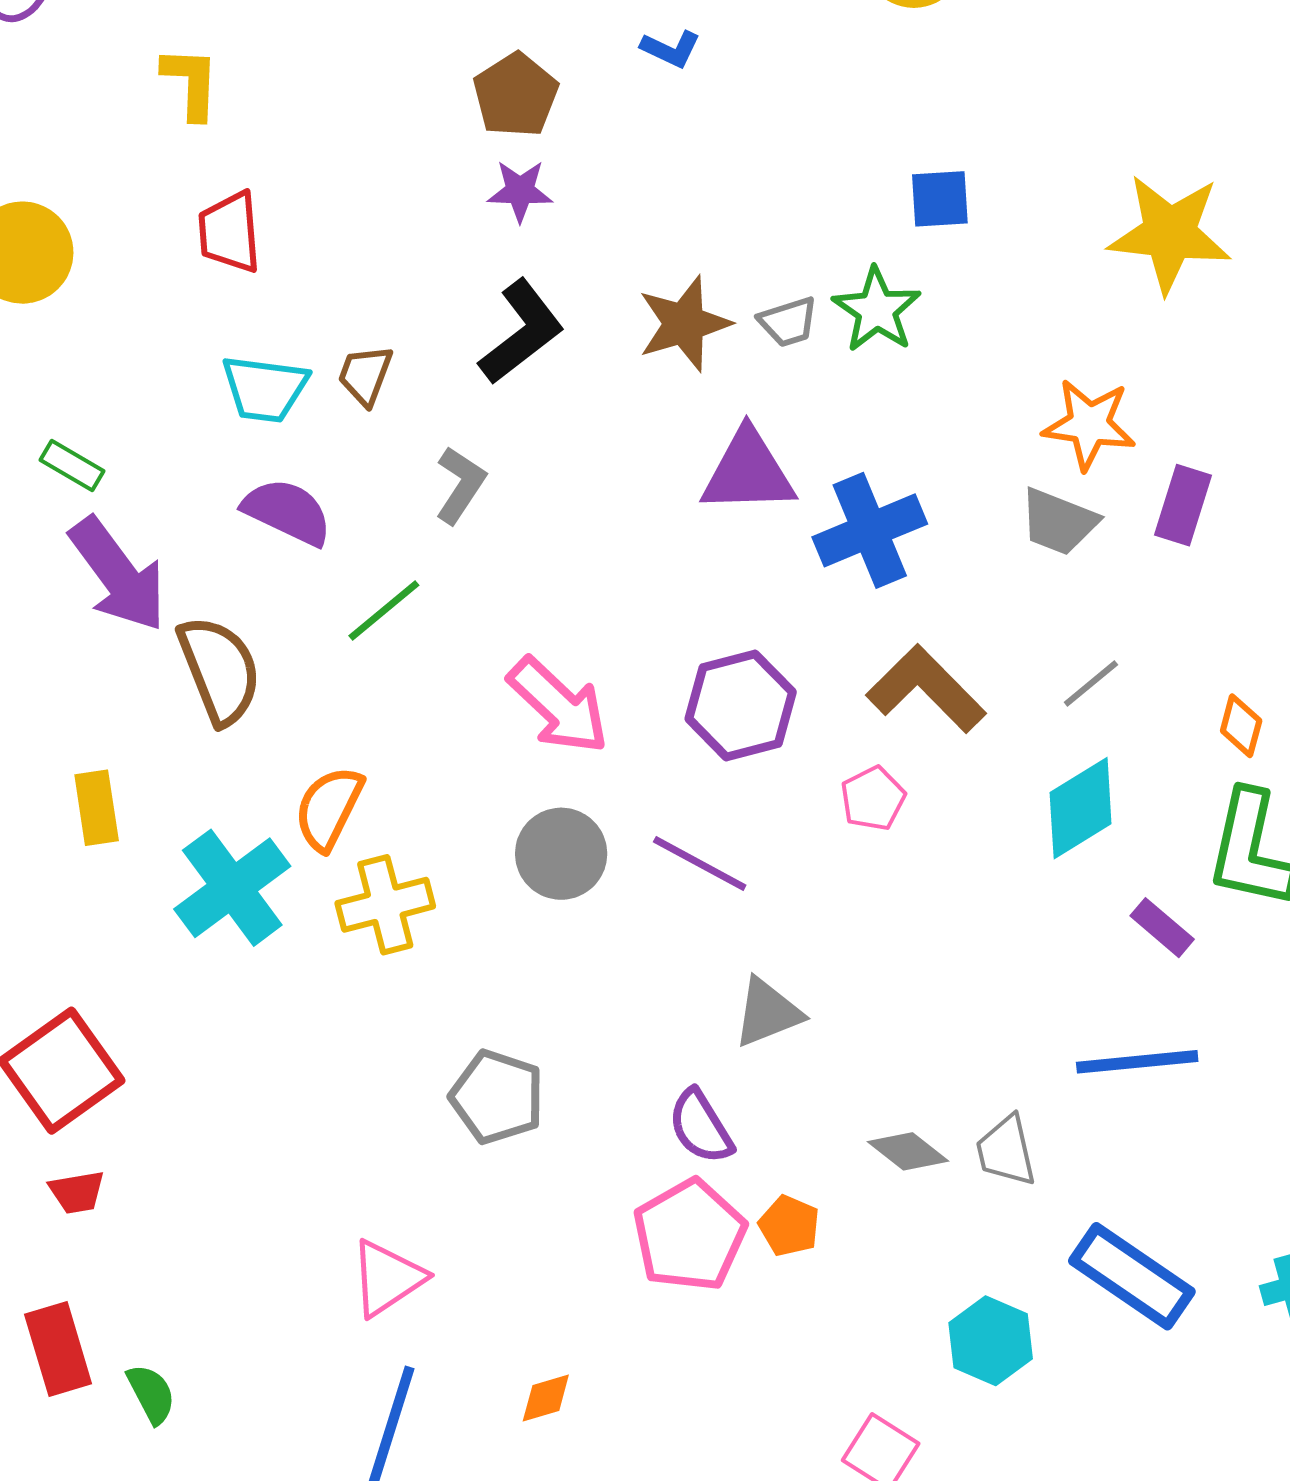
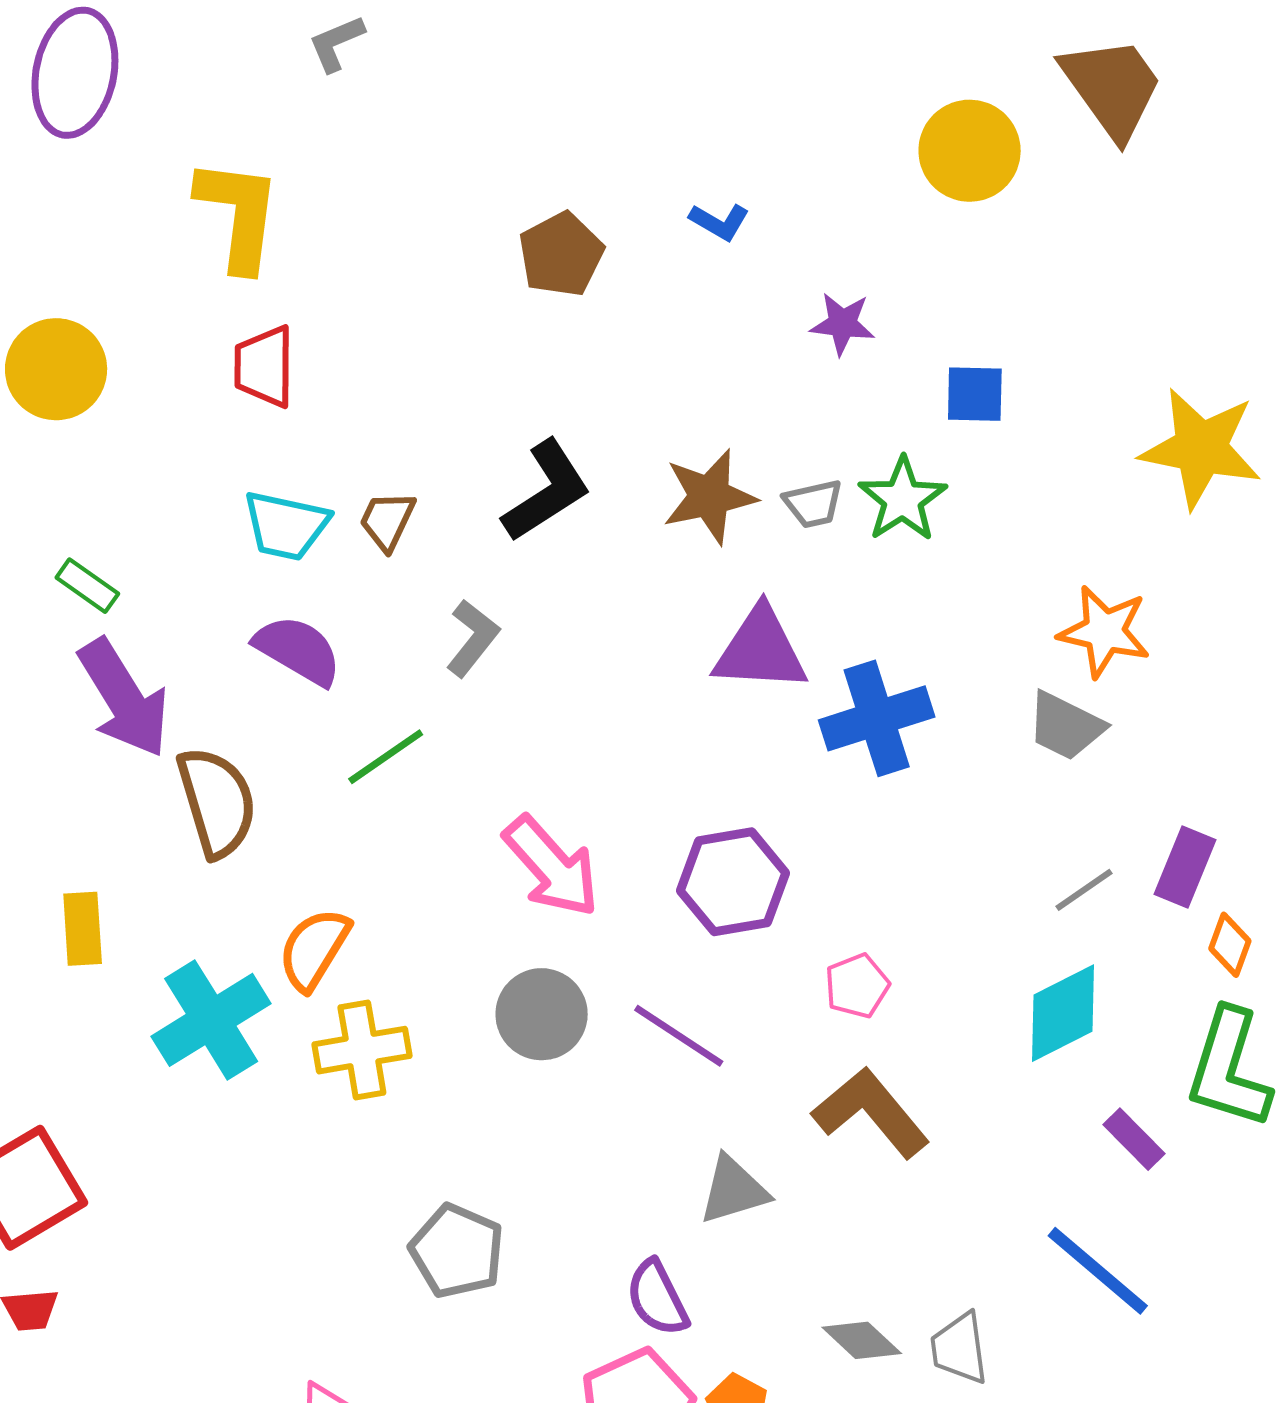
yellow L-shape: (191, 83) -> (238, 214), size x1.5
purple star: (520, 191) -> (842, 324), moved
purple rectangle: (1183, 505) -> (1185, 867), moved
brown L-shape: (926, 689) -> (871, 1113), moved
blue line: (1137, 1062) -> (1098, 1271), turned 41

